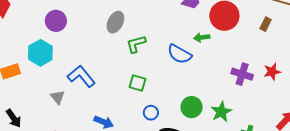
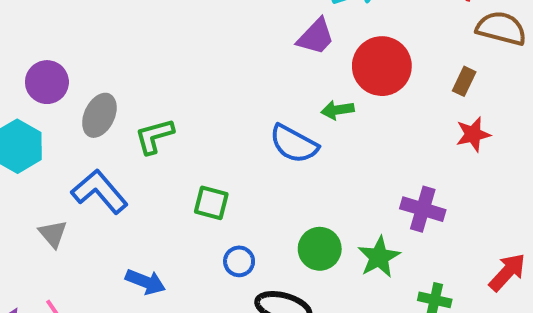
gray ellipse: (115, 22) -> (99, 115), moved
green L-shape: (136, 44) -> (154, 136), moved
red star: (272, 72) -> (473, 134), moved
purple cross: (242, 74) -> (423, 209), moved

